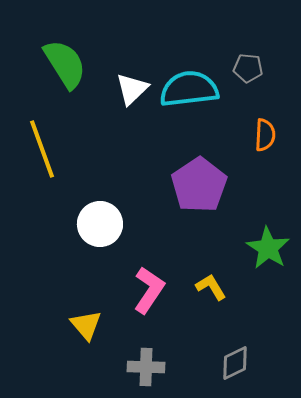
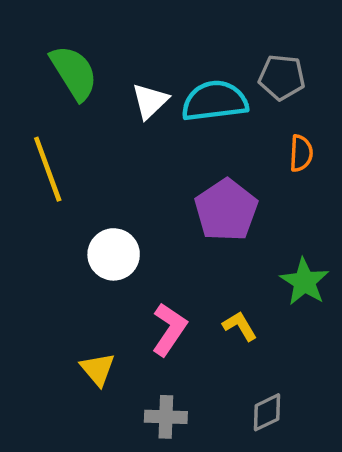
gray pentagon: (248, 68) -> (282, 77), size x1.4

